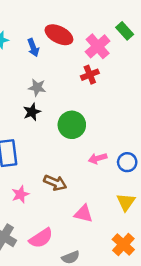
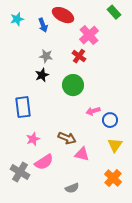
pink cross: (98, 46) -> (89, 35), moved
red cross: (90, 75) -> (79, 56), moved, turned -32
blue circle: (127, 162) -> (110, 120), moved
brown arrow: (55, 183) -> (67, 138), moved
pink semicircle: (41, 238) -> (44, 162), moved

